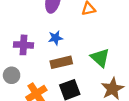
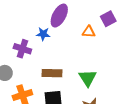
blue star: (55, 38) -> (43, 34), moved

